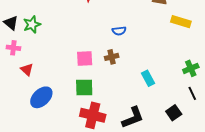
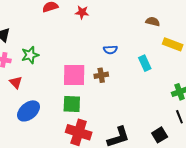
green star: (32, 24) -> (30, 55), moved
pink square: (85, 58) -> (74, 75), size x1.4
cyan rectangle: (148, 78) -> (145, 63), moved

